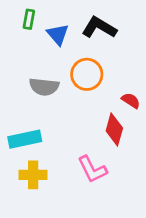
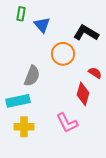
black L-shape: (99, 28) -> (86, 33), moved
gray semicircle: (44, 87) -> (32, 76), moved, turned -75

